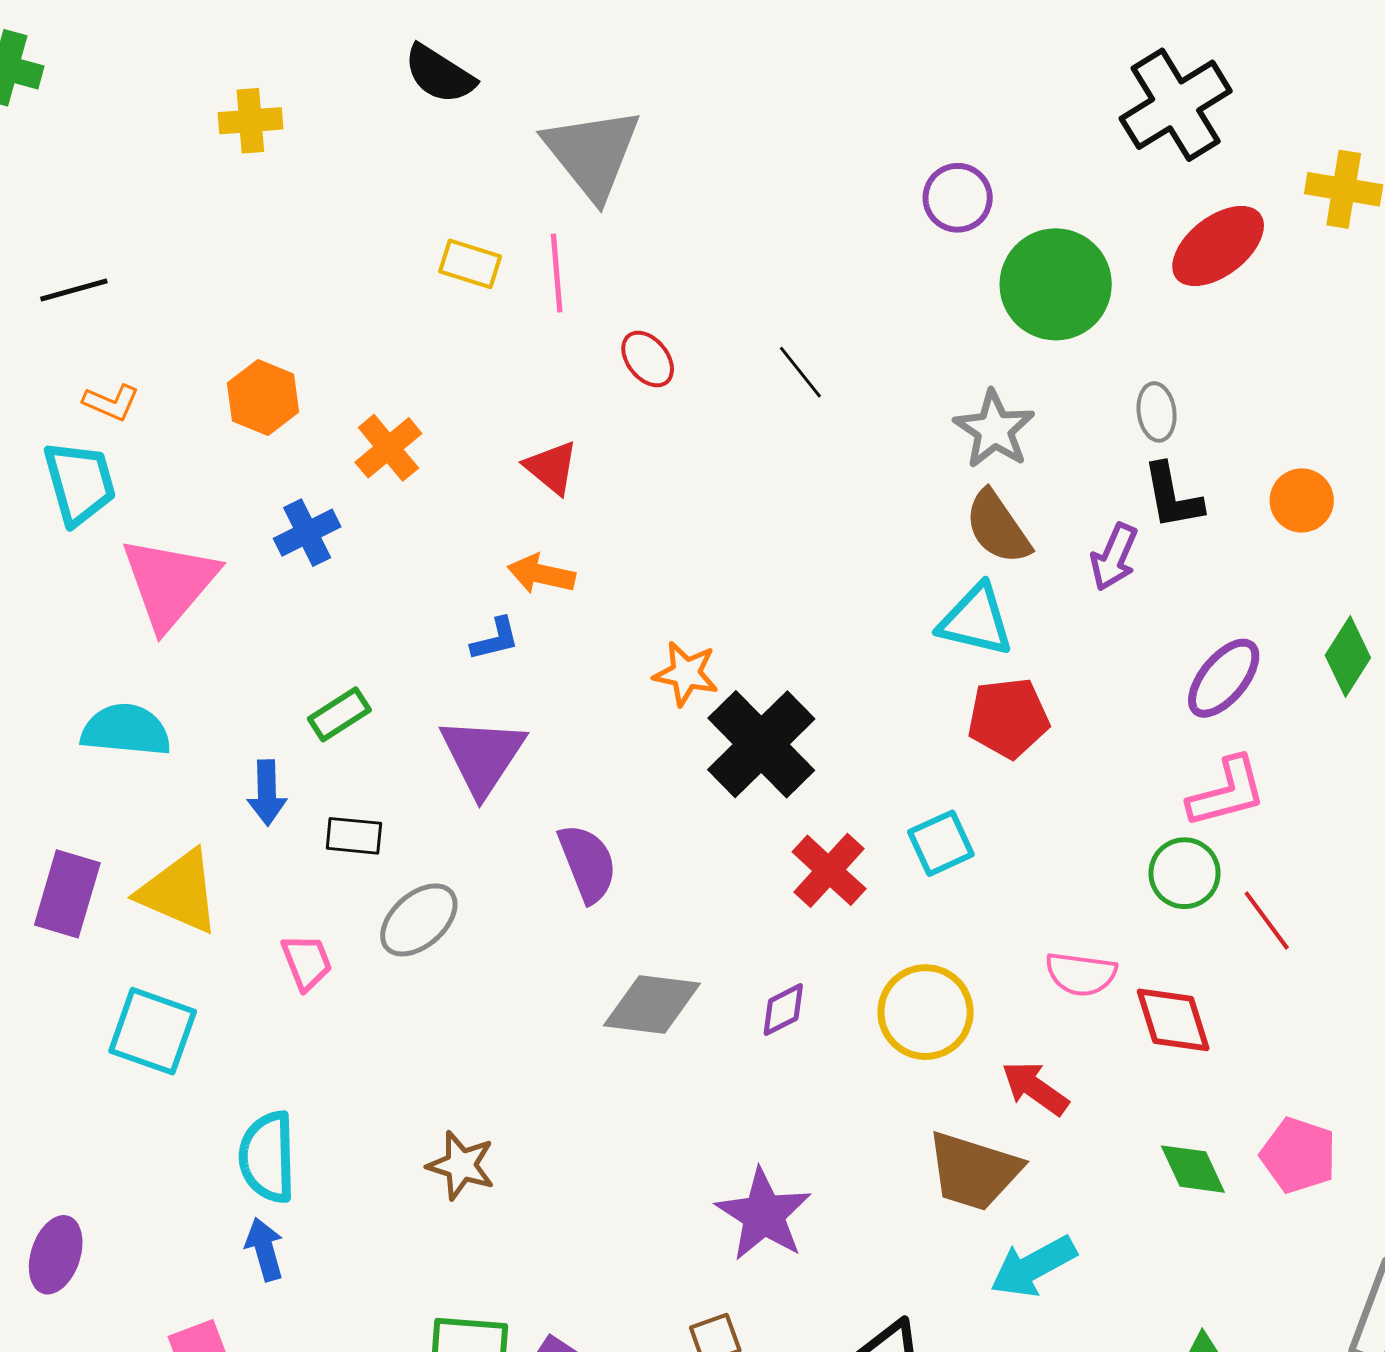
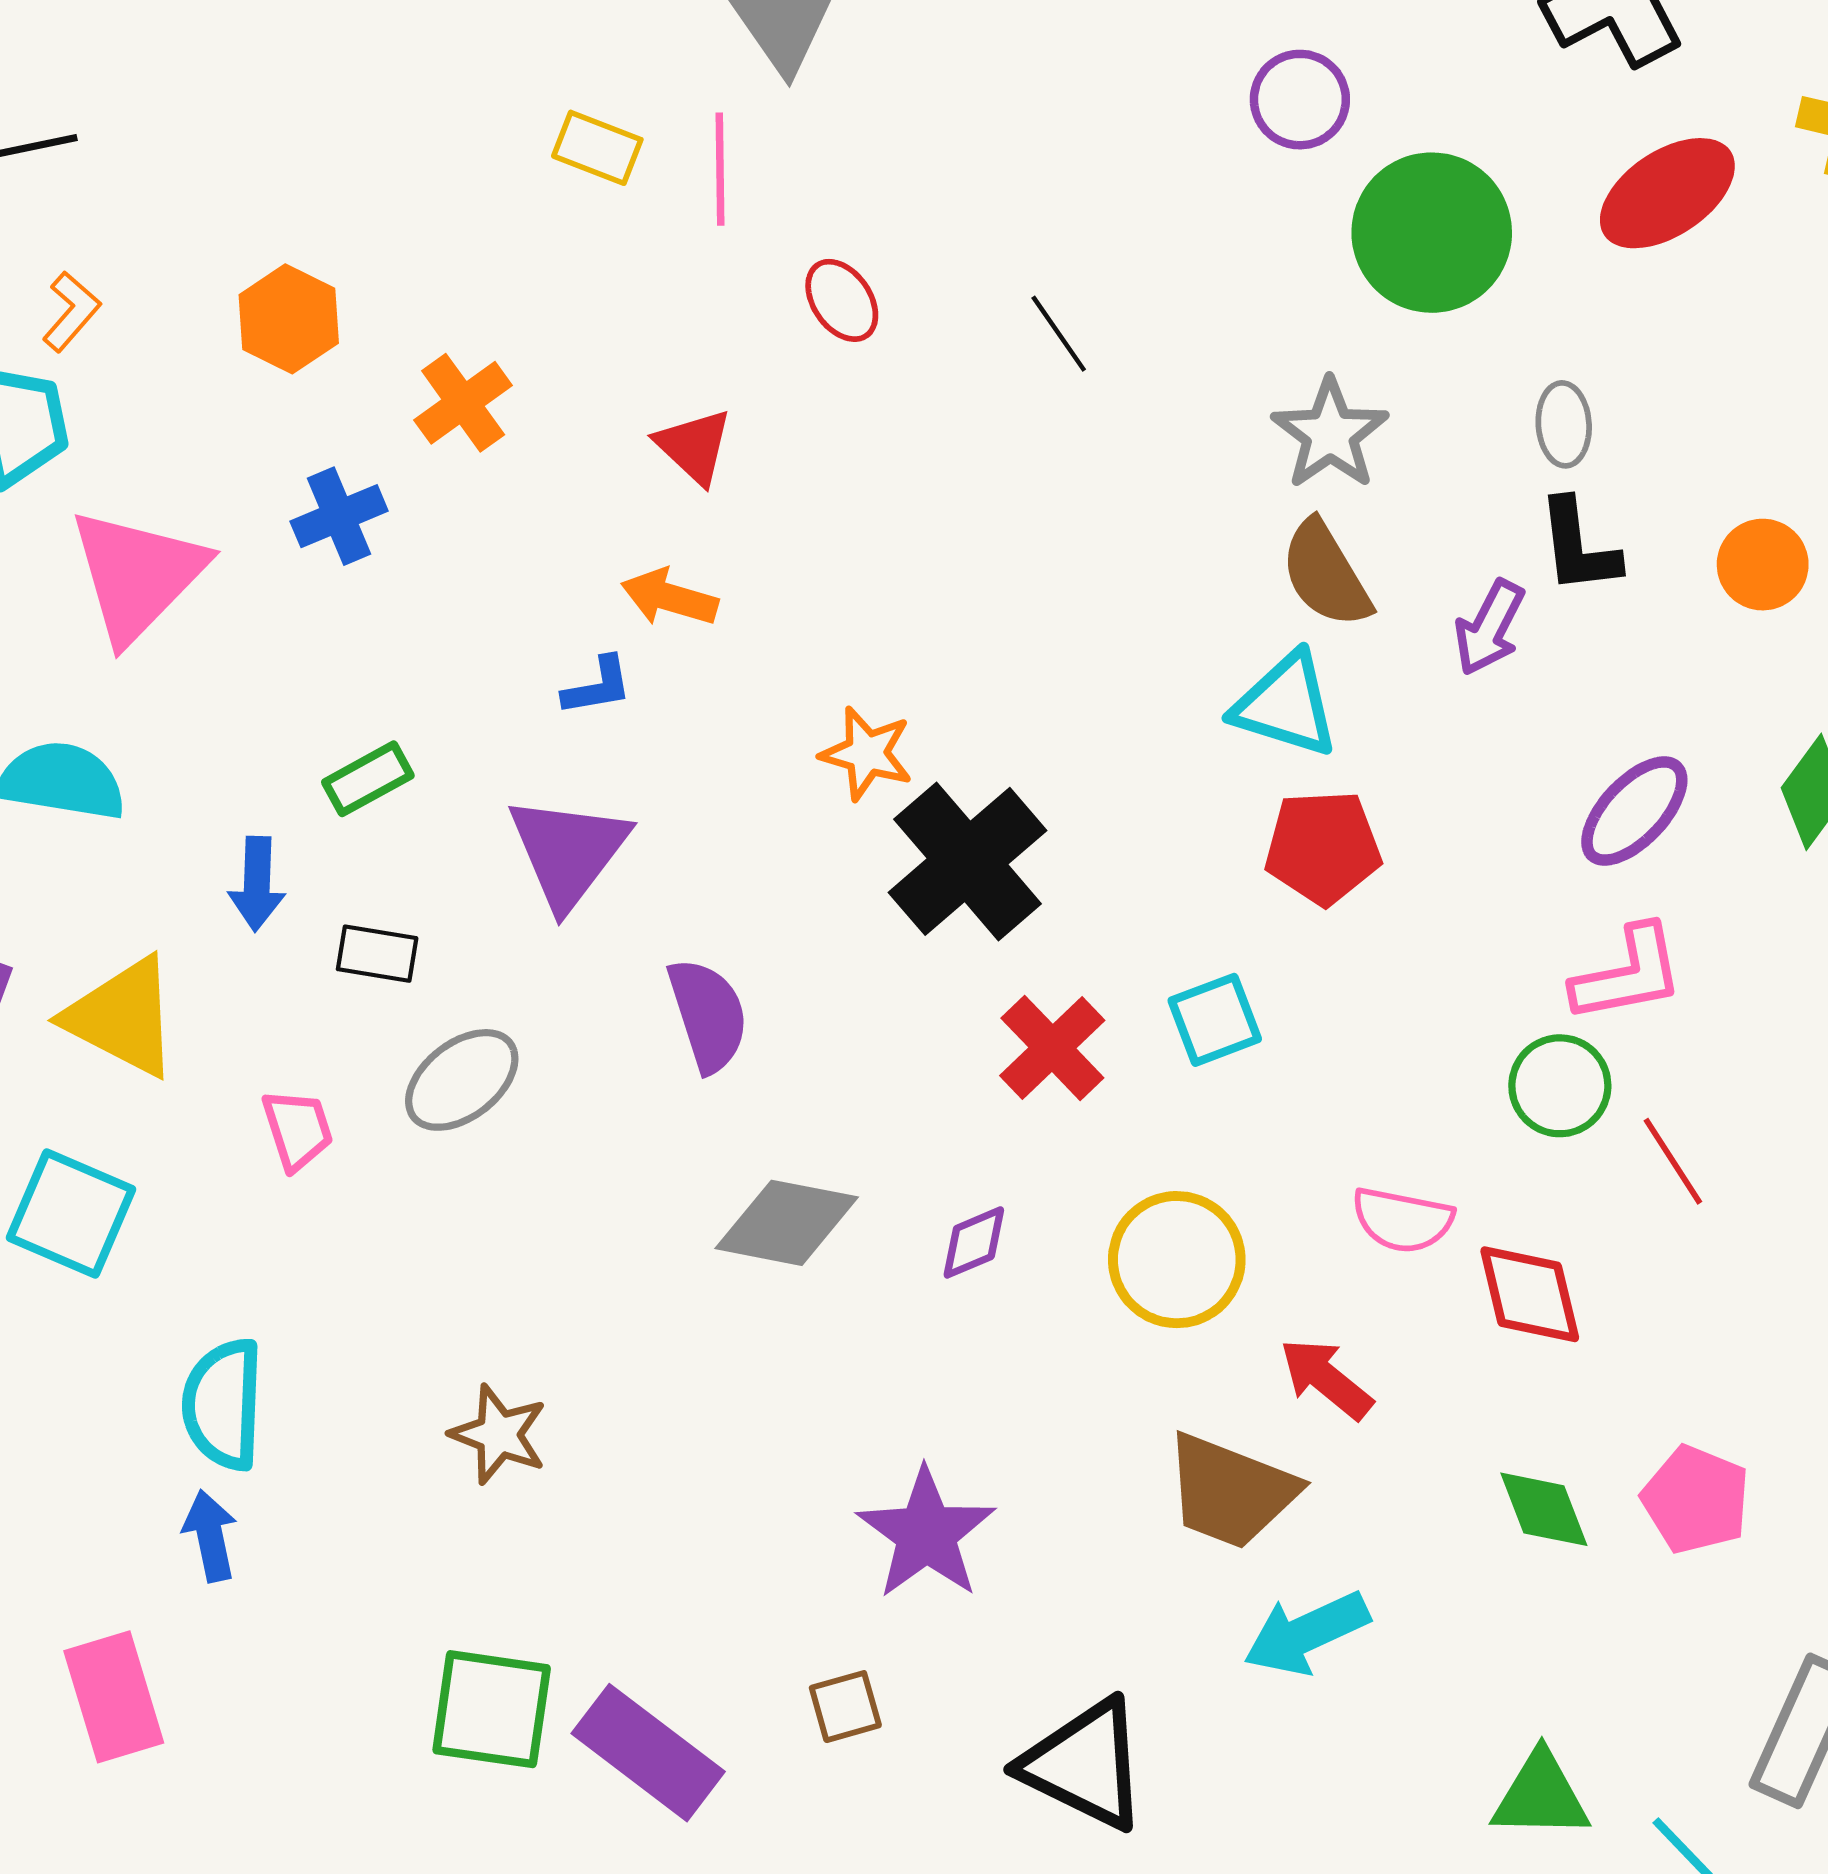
orange L-shape: (111, 402) -> (71, 311), turned -76

